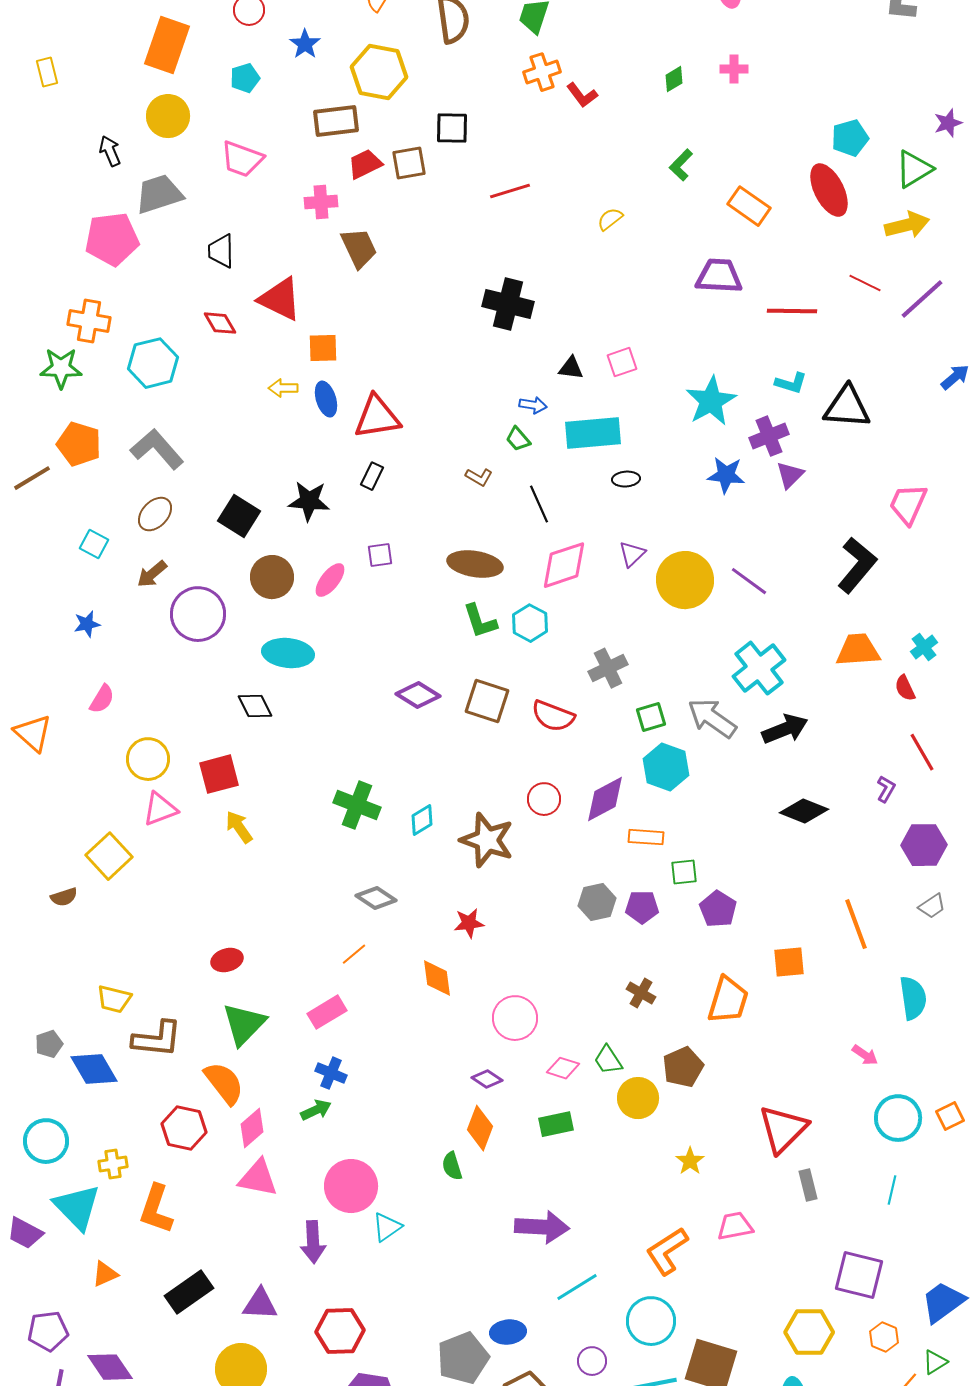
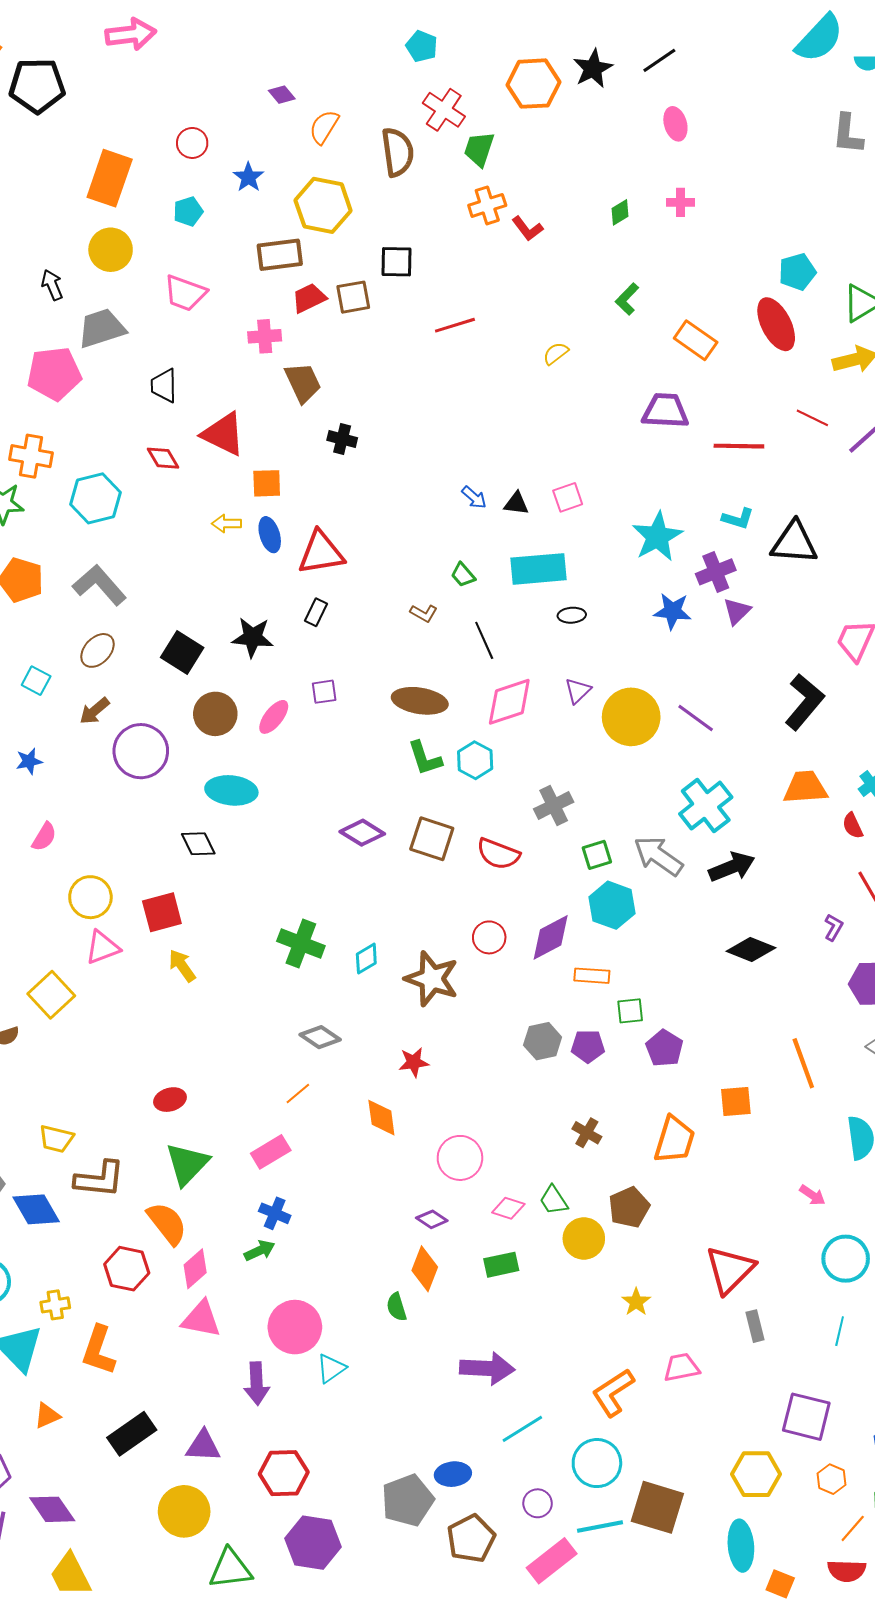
black cross: (508, 304) -> (342, 439), moved, size x0.6
blue arrow: (533, 405) -> (474, 497), moved, turned 32

